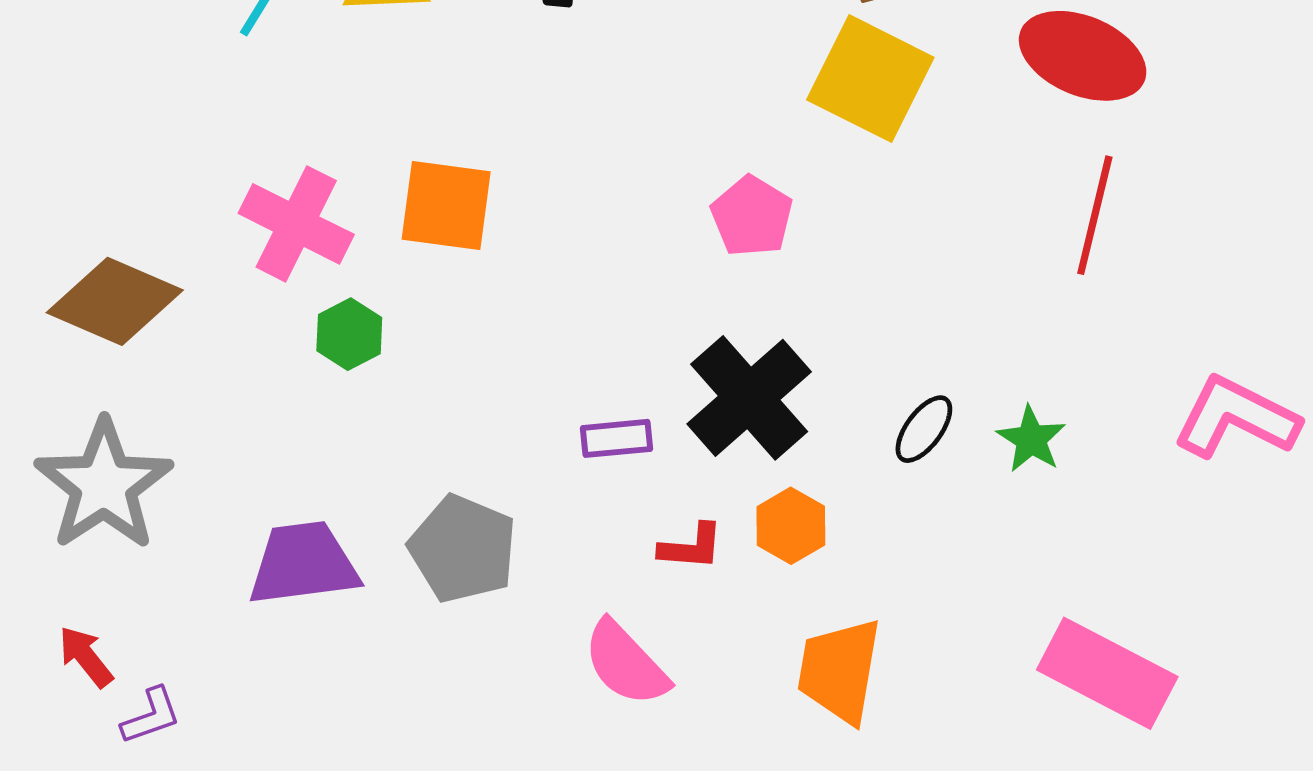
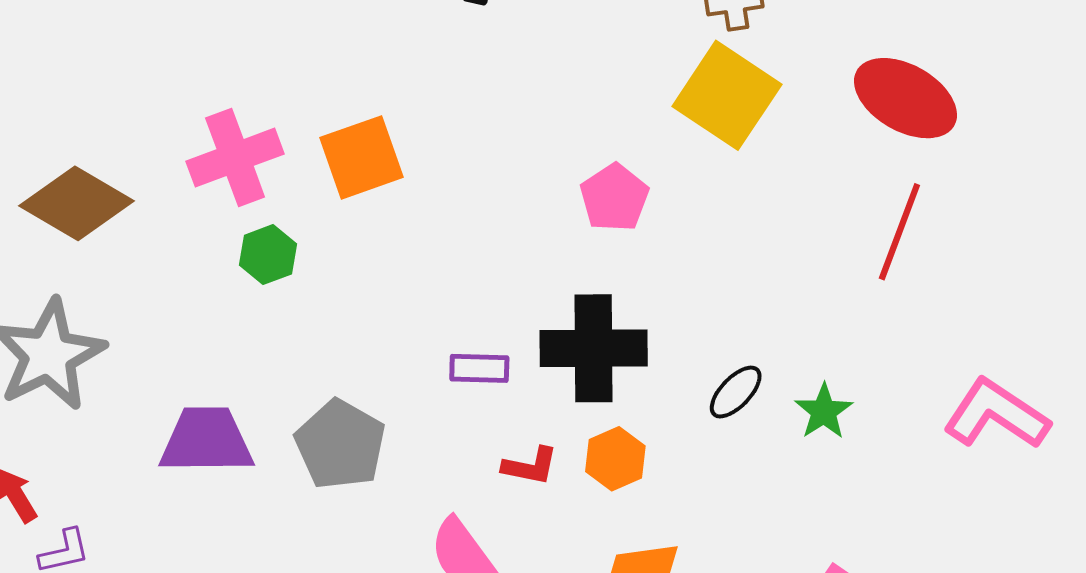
orange square: (446, 205) -> (362, 157), turned -34
pink cross: (296, 224) -> (235, 158), turned 36
black cross: (749, 398) -> (594, 348), turned 34

